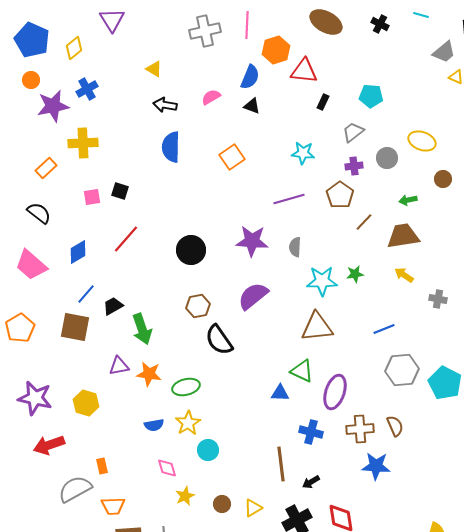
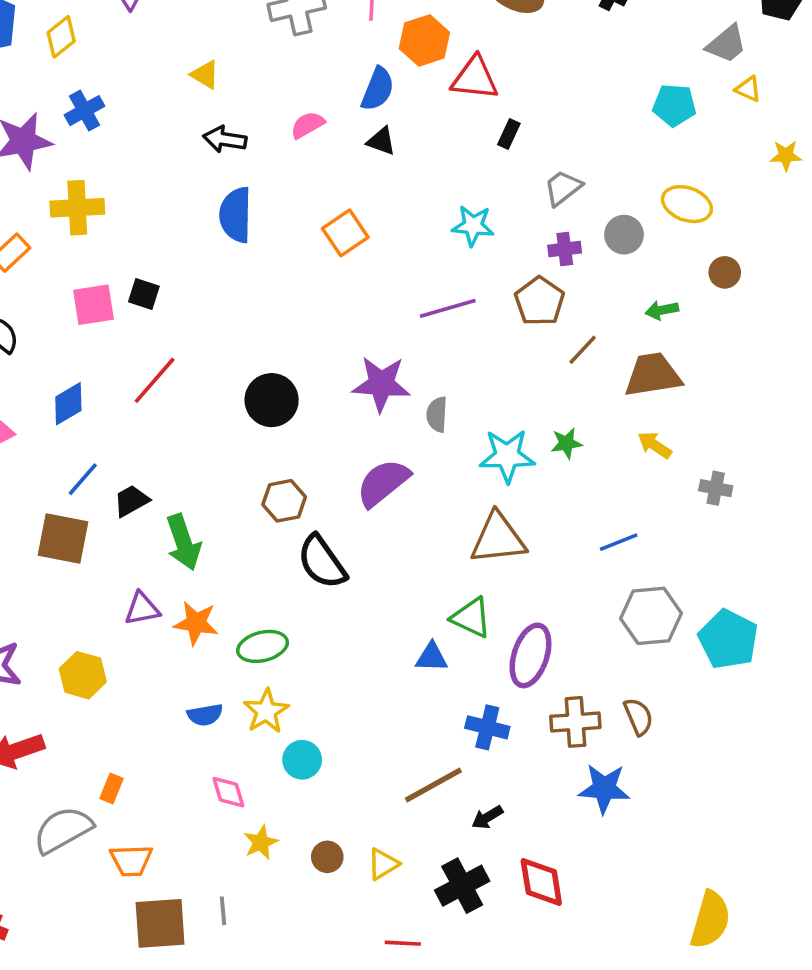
cyan pentagon: (371, 96) -> (674, 105), moved
pink square: (92, 197) -> (94, 305), size x1.4
gray semicircle: (295, 247) -> (437, 414), moved
brown line: (281, 464) -> (433, 785), turned 68
orange rectangle: (102, 466) -> (111, 789), turned 35

